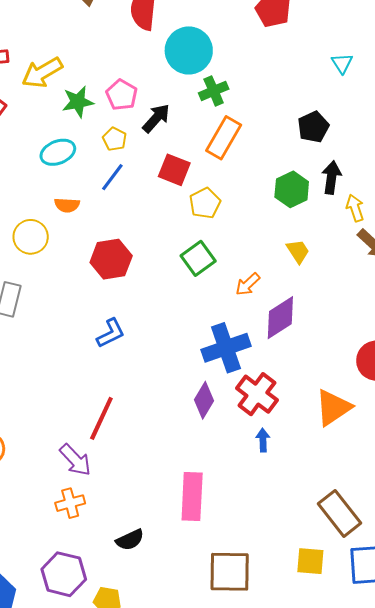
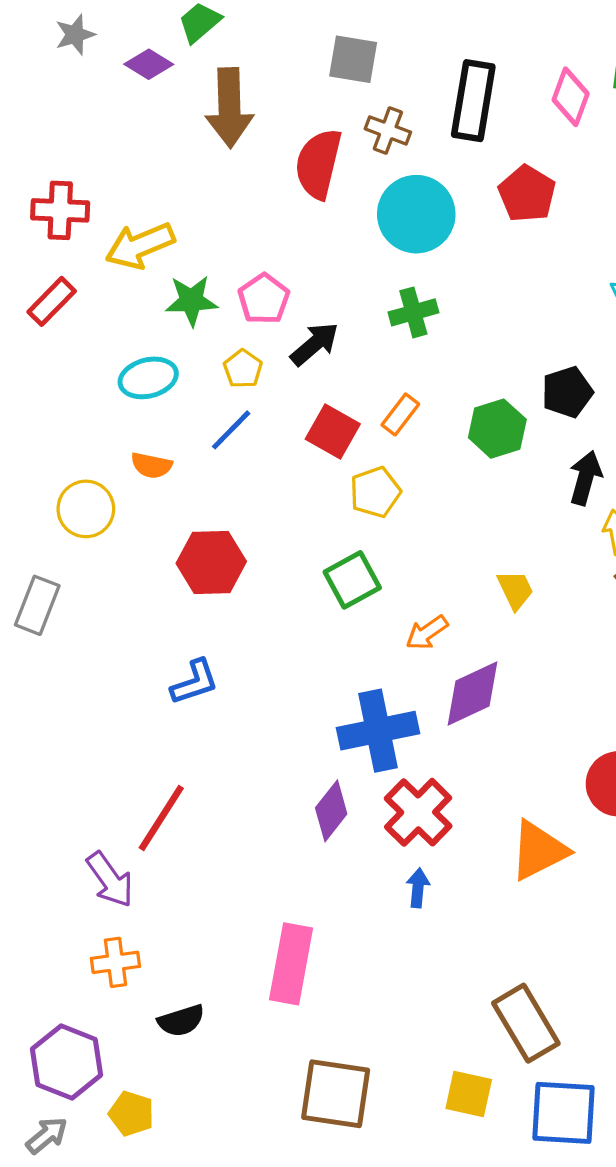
cyan circle: (189, 50) -> (416, 214), moved
orange rectangle: (224, 138) -> (400, 414), moved, size x0.6
green hexagon: (292, 189) -> (497, 429), moved
orange cross: (70, 503) -> (115, 962), moved

